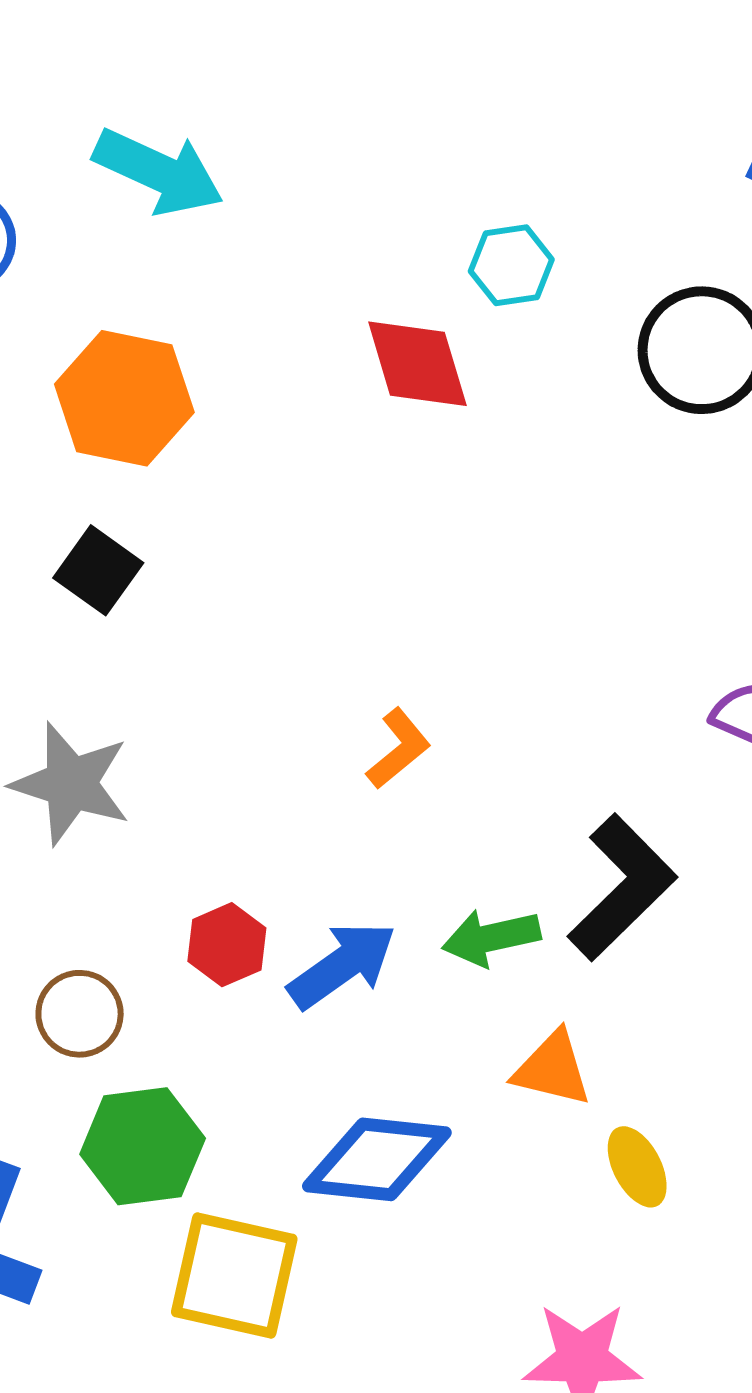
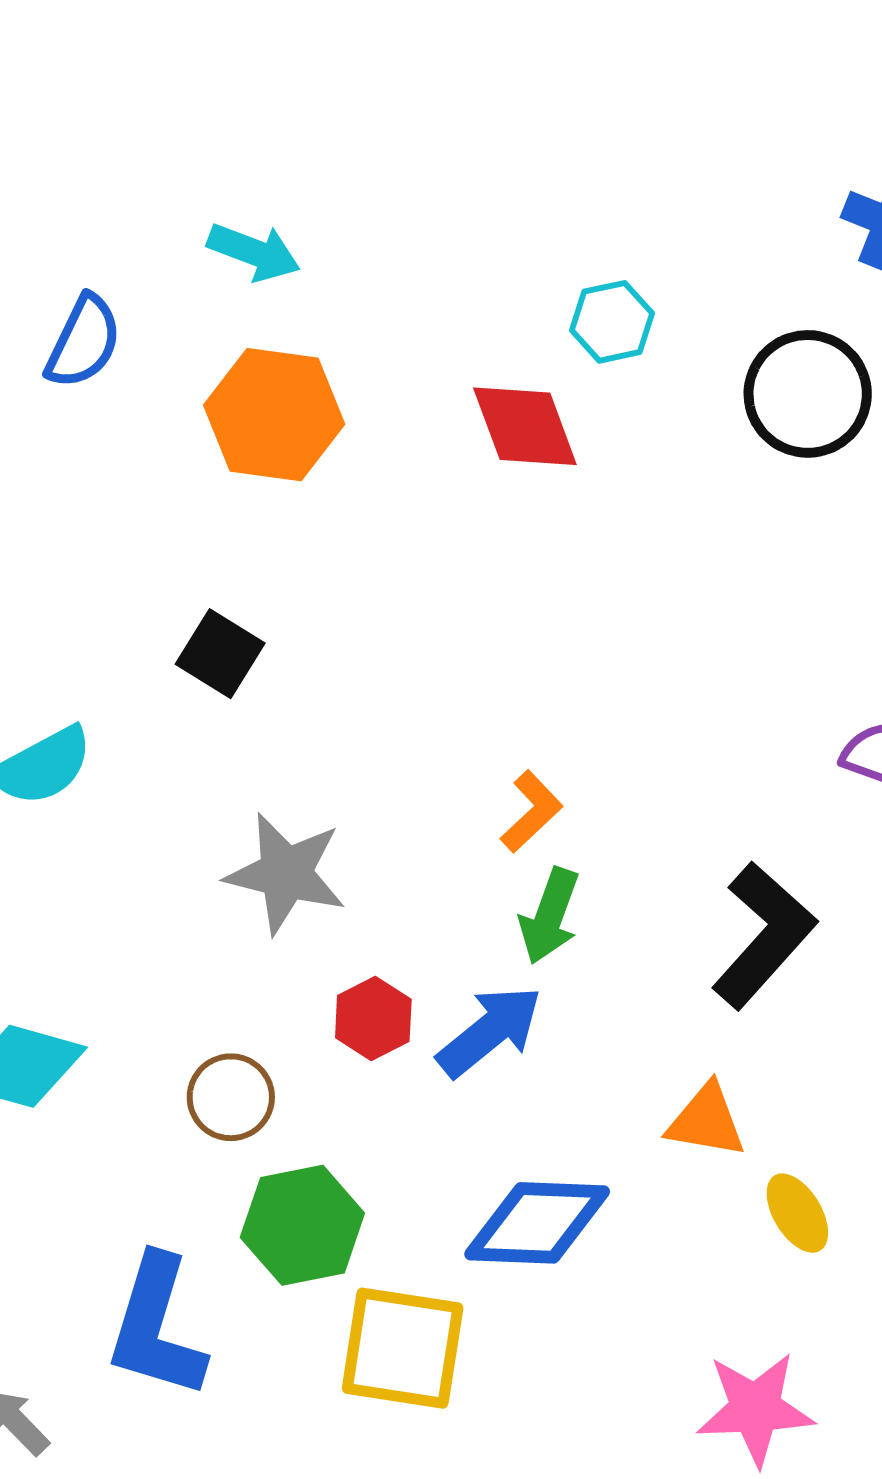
cyan arrow: (159, 172) -> (254, 252), size x0.7
orange hexagon: (124, 398) -> (274, 415), moved
gray star: (71, 784) -> (286, 873), moved
green arrow: (491, 938) -> (550, 916), moved, turned -54

